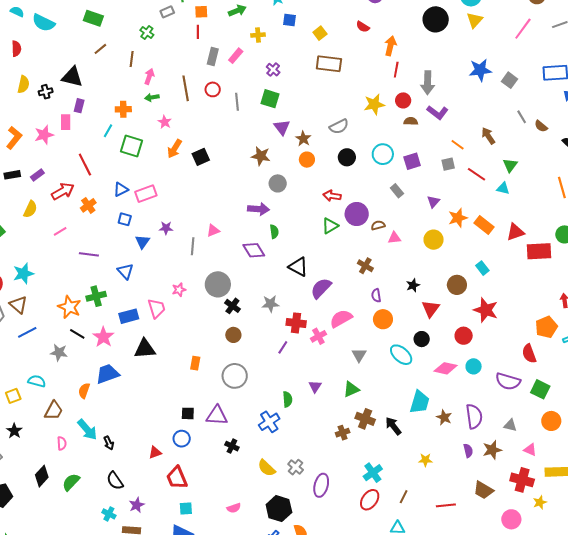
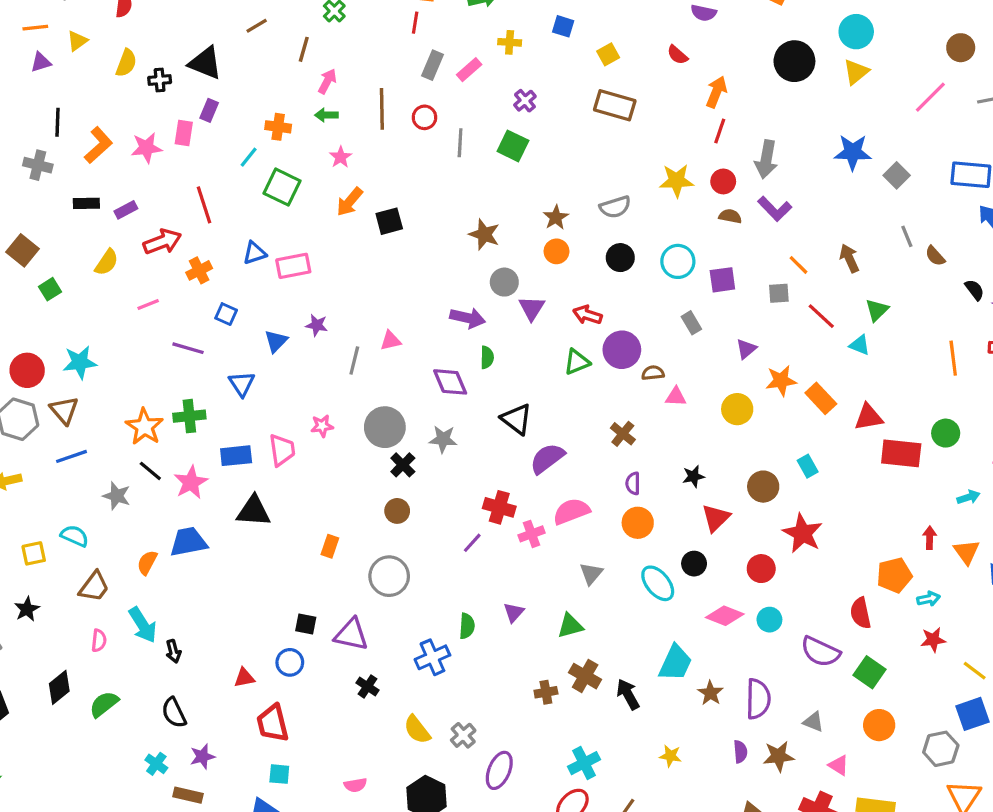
purple triangle: (282, 127) -> (532, 308), moved
blue square: (125, 219) -> (226, 314), moved
gray star: (270, 304) -> (443, 439), moved

